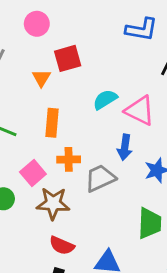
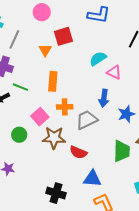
blue L-shape: (142, 29) -> (99, 15), moved
cyan semicircle: (105, 99) -> (98, 59), moved
pink triangle: (140, 111) -> (114, 72), size x0.7
red semicircle: (62, 246) -> (78, 152), moved

